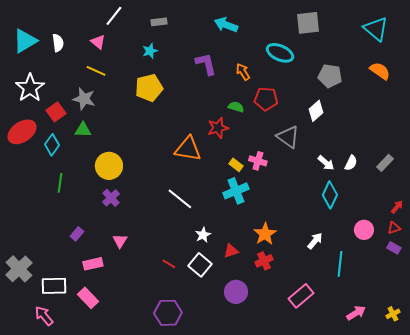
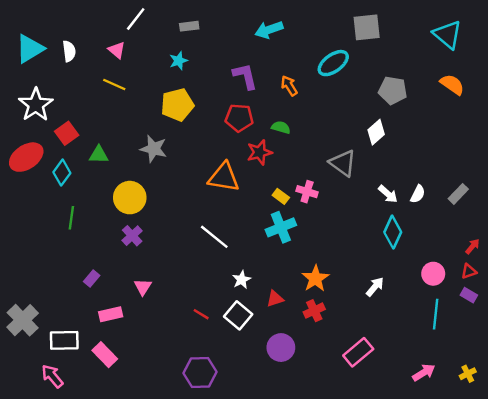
cyan arrow: (226, 25) -> (269, 30), turned -40
cyan ellipse: (280, 53) -> (333, 63), turned -60
gray star: (84, 99) -> (154, 149), moved
red pentagon: (266, 99) -> (239, 118), moved
cyan line: (340, 264) -> (436, 314), moved

